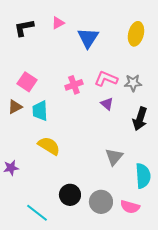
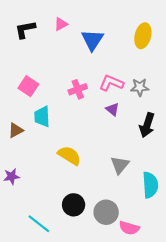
brown triangle: (15, 107) -> (16, 130), moved
yellow semicircle: (49, 146) -> (69, 155), moved
pink semicircle: (130, 207) -> (129, 228), moved

